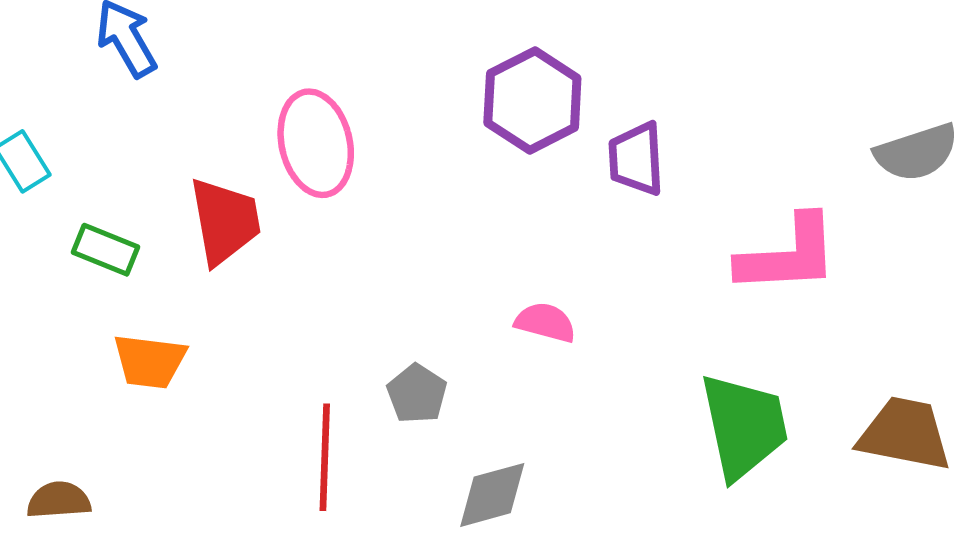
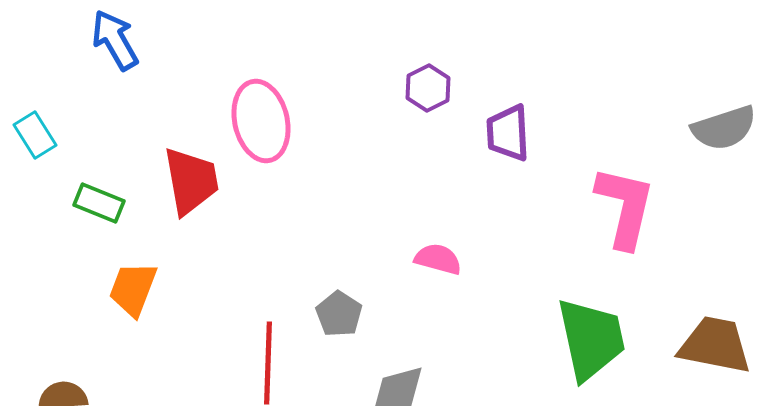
purple hexagon: (532, 100) -> (428, 88), size x0.6
pink L-shape: (788, 255) -> (625, 207), turned -74
orange trapezoid: (150, 361) -> (133, 289), turned 104

